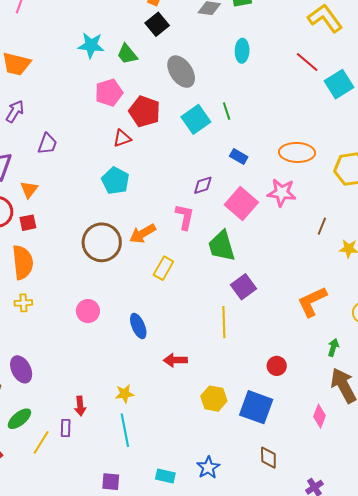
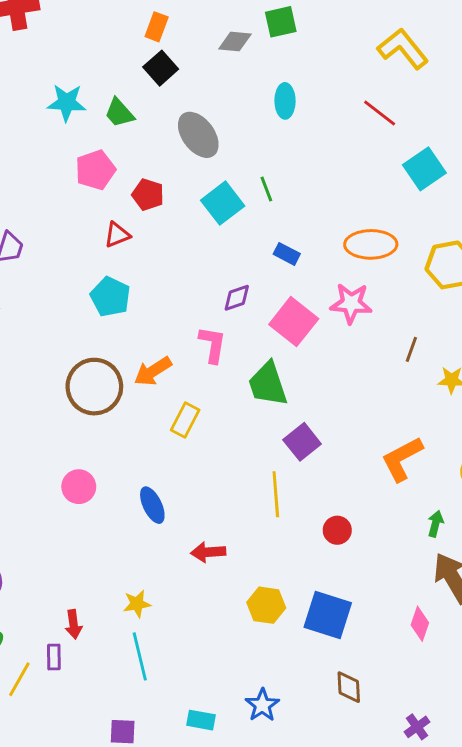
cyan square: (339, 84) -> (424, 169), moved
red pentagon: (145, 111) -> (148, 195), size x0.7
red circle: (277, 366) -> (337, 530), moved

